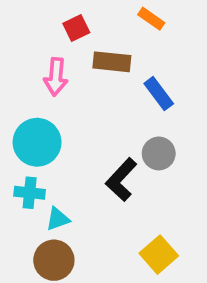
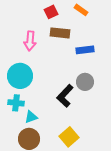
red square: (76, 28) -> (51, 12), moved
blue rectangle: (159, 94) -> (85, 50), turned -60
yellow square: (159, 255) -> (69, 137), moved

